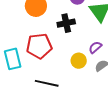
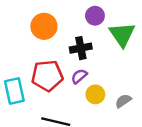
purple semicircle: (95, 47) -> (79, 76), moved

